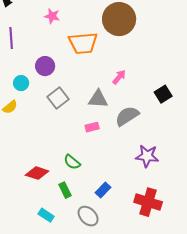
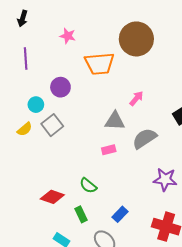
gray square: (58, 98) -> (52, 125), moved

